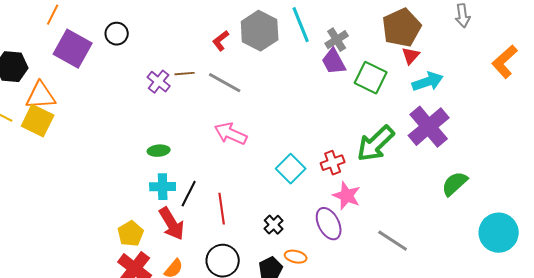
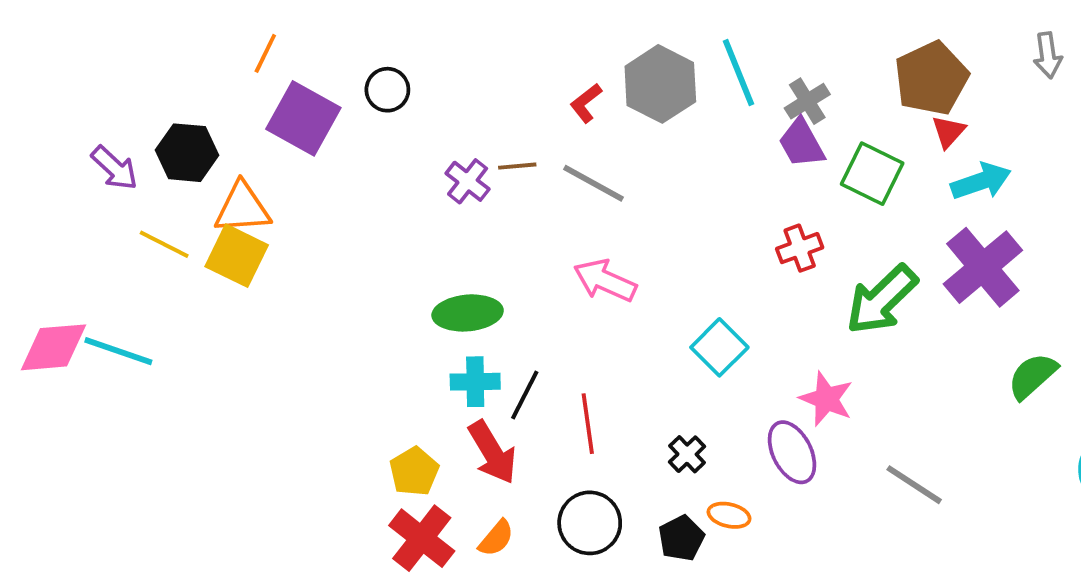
green ellipse: (159, 151) -> (468, 313), size x1.6
red cross: (333, 163) -> (800, 248), moved

